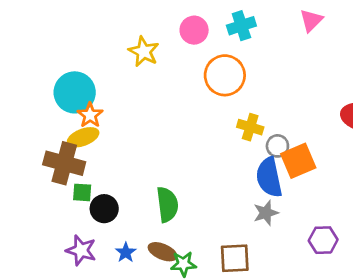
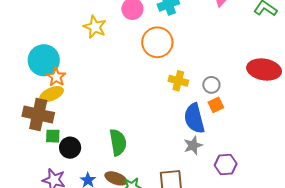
gray circle: (277, 146) -> (211, 85), moved
orange square: (298, 161) -> (216, 105), size x0.6
purple hexagon: (323, 240) -> (226, 165), moved

